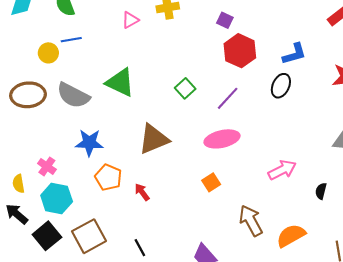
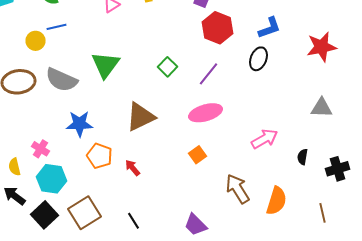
green triangle: (120, 82) -> (106, 65), turned 44
orange semicircle: (291, 236) -> (276, 201), turned 140

